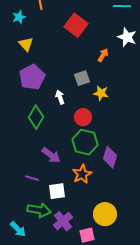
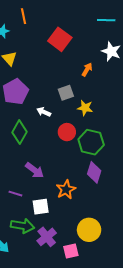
white arrow: (60, 97) -> (44, 112), turned -48
green hexagon: (85, 142) -> (91, 142), moved

